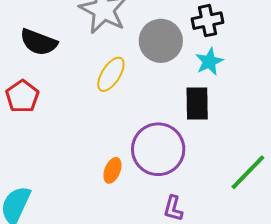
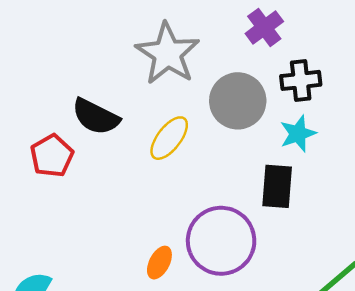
black semicircle: (39, 42) -> (96, 117), moved

